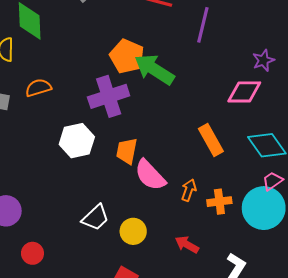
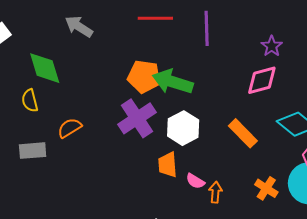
white hexagon: (77, 141) -> (183, 128), moved
pink semicircle: (150, 175) -> (195, 181), size x0.6
orange arrow: (189, 190) -> (215, 192), moved
orange cross: (219, 202) -> (266, 188), turned -35

